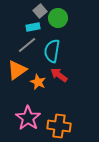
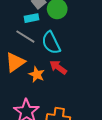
gray line: (27, 45) -> (25, 37), turned 72
cyan semicircle: (52, 51) -> (51, 43), turned -35

